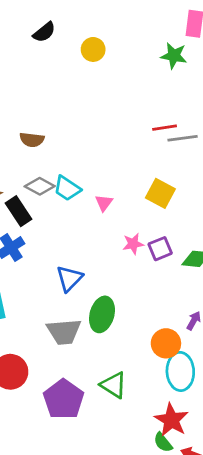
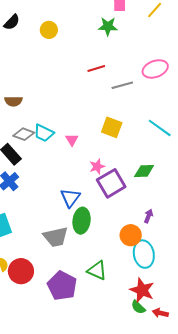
red line: (165, 128) -> (96, 68), moved
purple square: (160, 249) -> (111, 183), moved, size x1.6
blue triangle: (69, 278) -> (70, 198), moved

